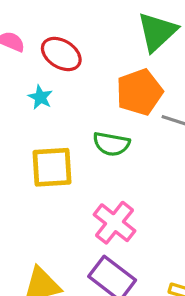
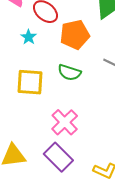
orange pentagon: (139, 92) -> (75, 35), moved

